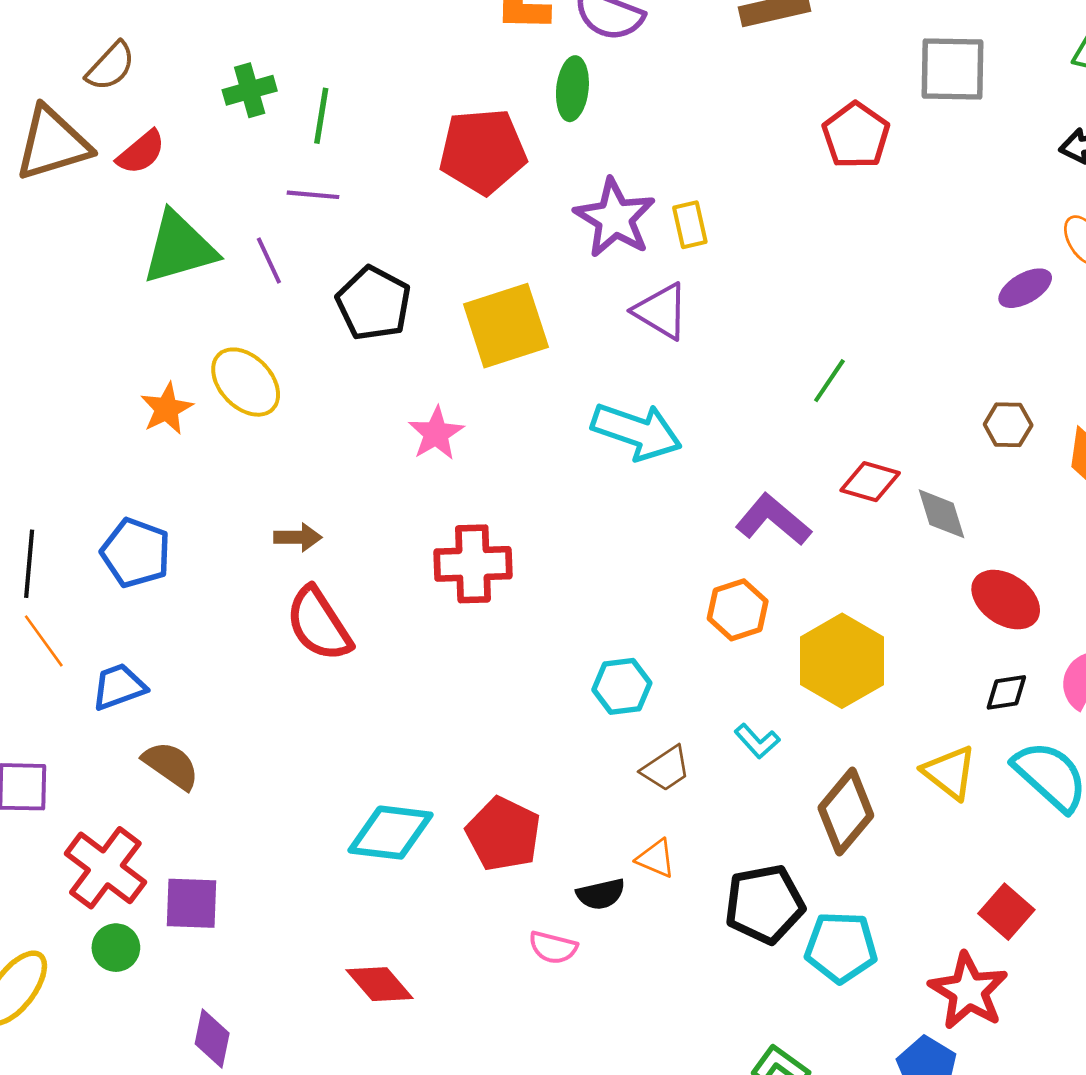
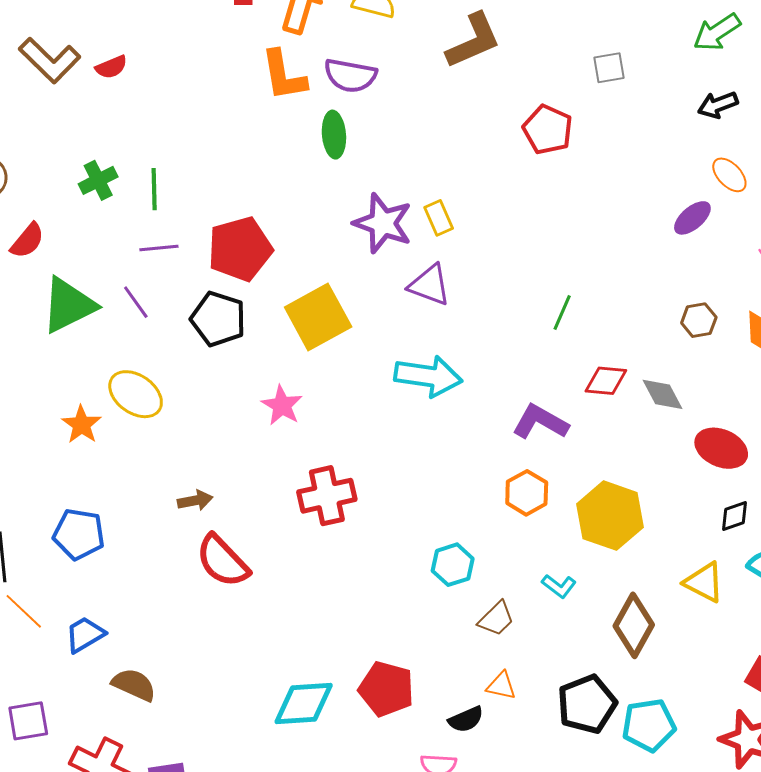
gray square: (952, 69) -> (609, 68), size x0.6
red pentagon: (483, 151) -> (240, 249), moved

